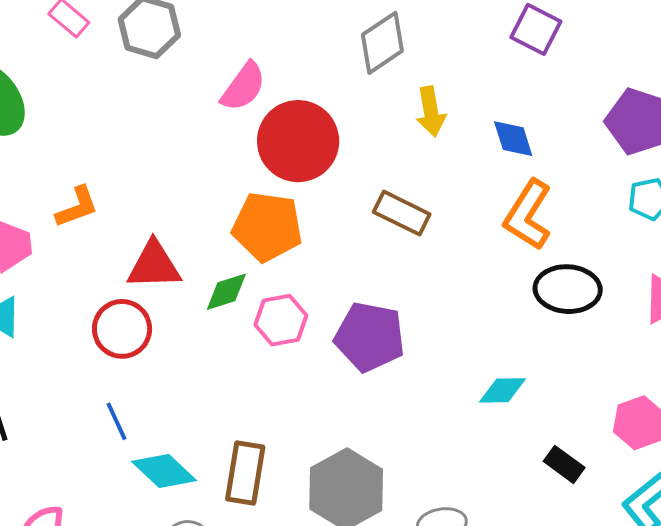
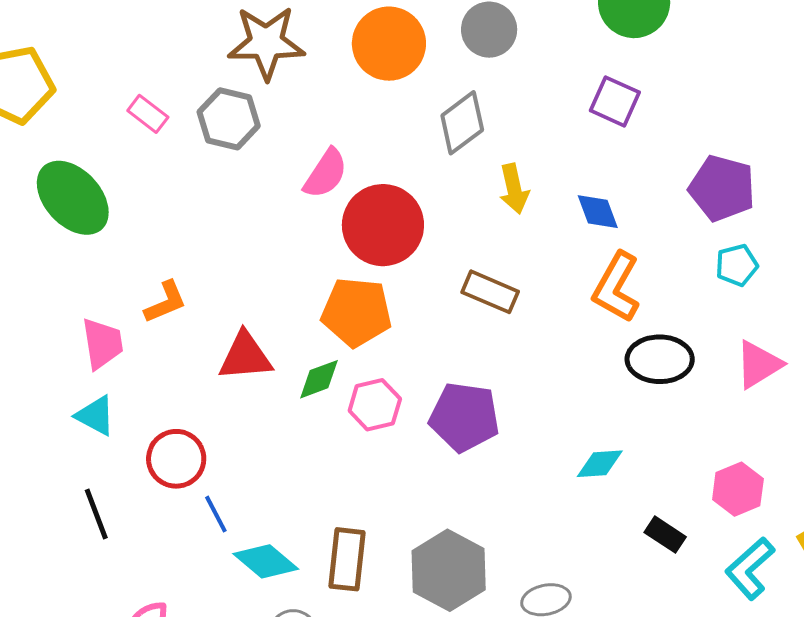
red circle: (122, 329) -> (176, 459), moved

